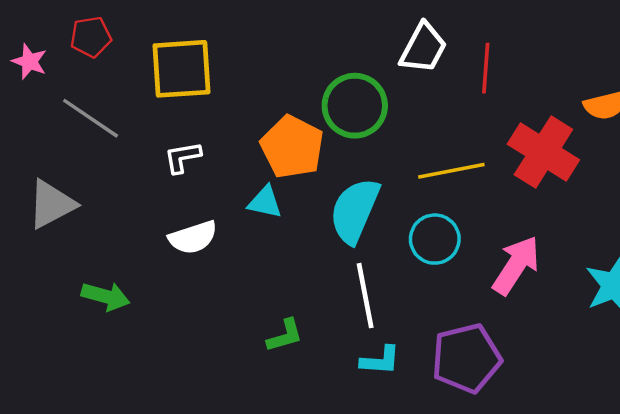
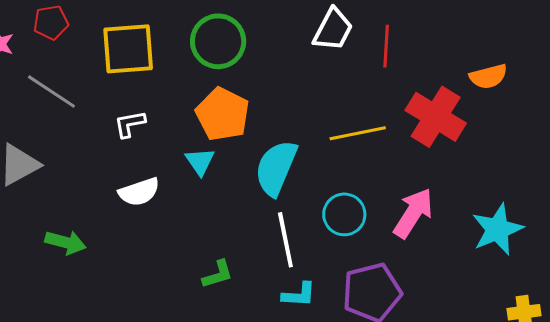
green circle: (355, 106) -> (218, 41), moved
cyan triangle: (265, 202) -> (200, 161), turned 44
cyan circle: (435, 239) -> (344, 214), moved

